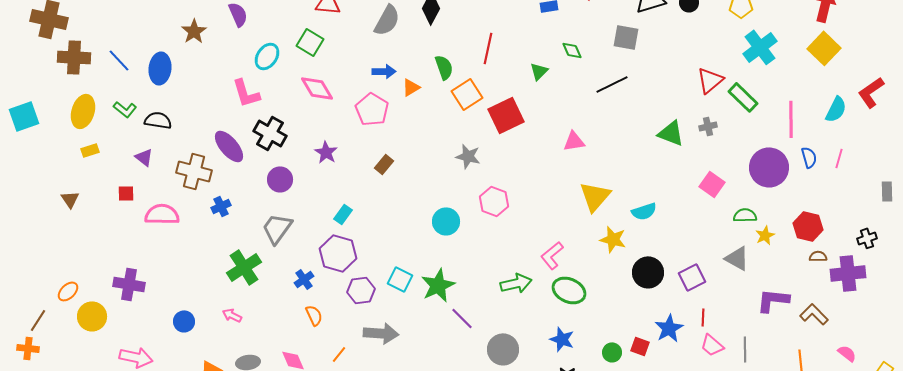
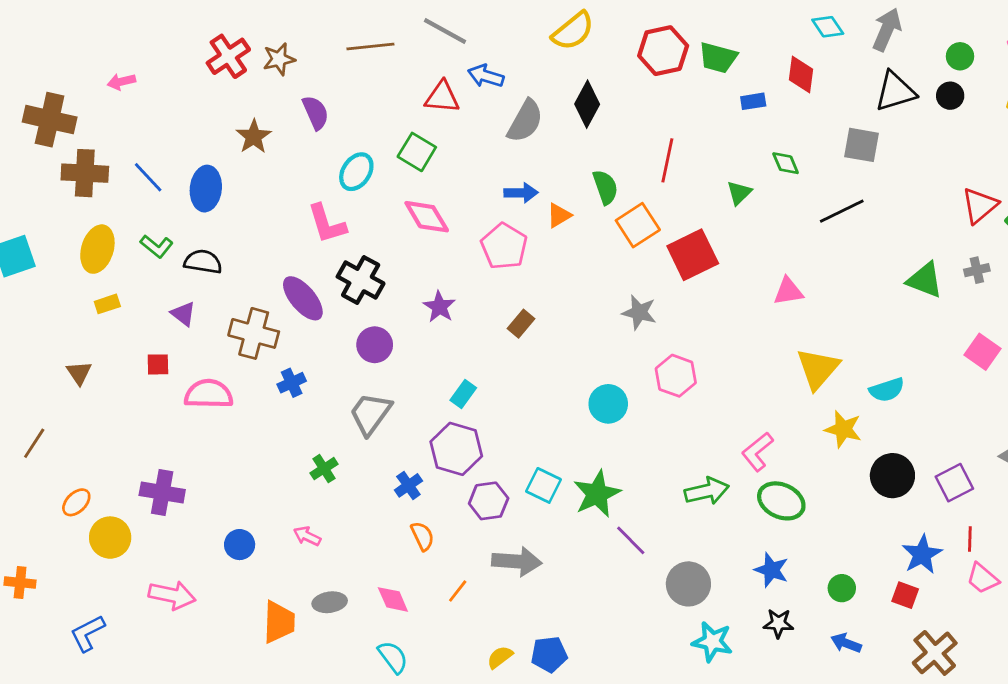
green cross: (244, 267) -> (324, 469), size x0.6
brown line: (38, 320) -> (34, 443), moved
red square: (640, 346) -> (905, 595), moved

